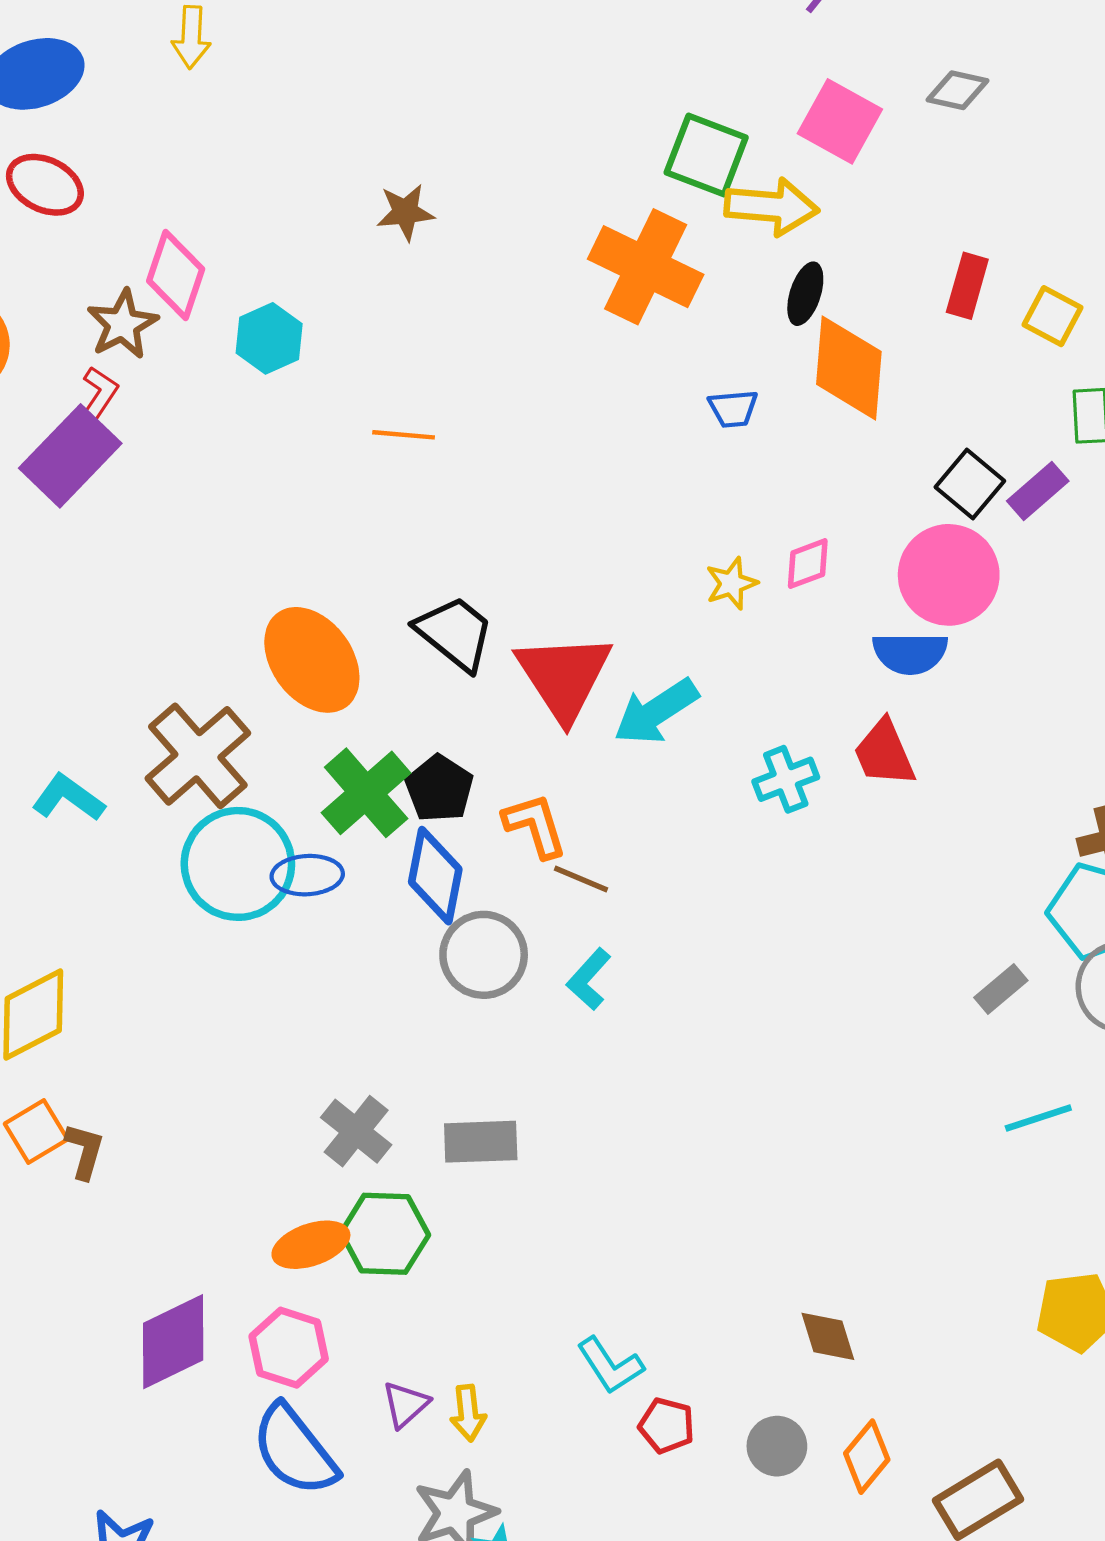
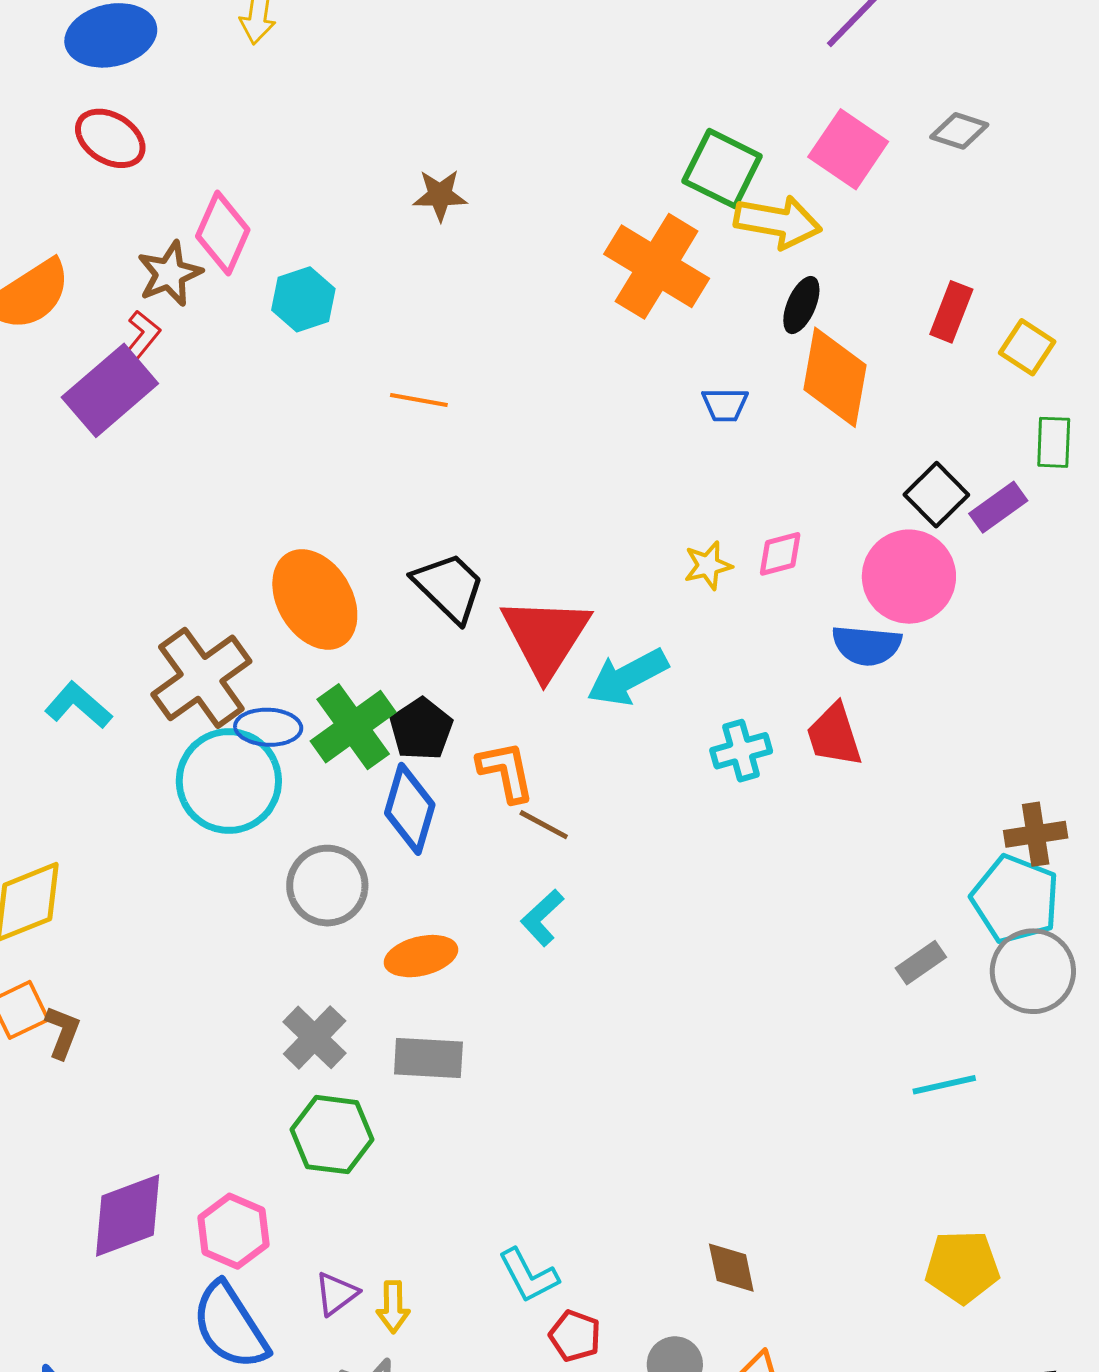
blue ellipse: (307, 875) -> (268, 727), moved
gray circle: (484, 955) -> (327, 886), moved
orange ellipse: (311, 1245) -> (421, 956), moved

